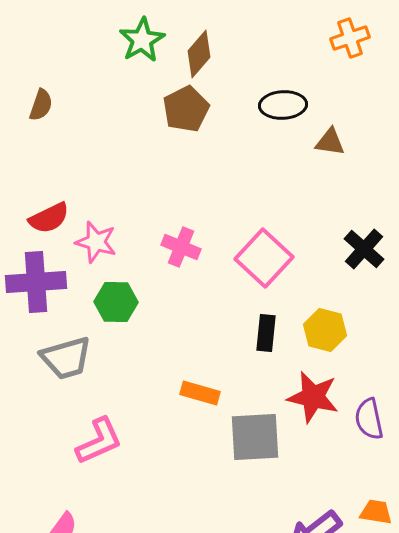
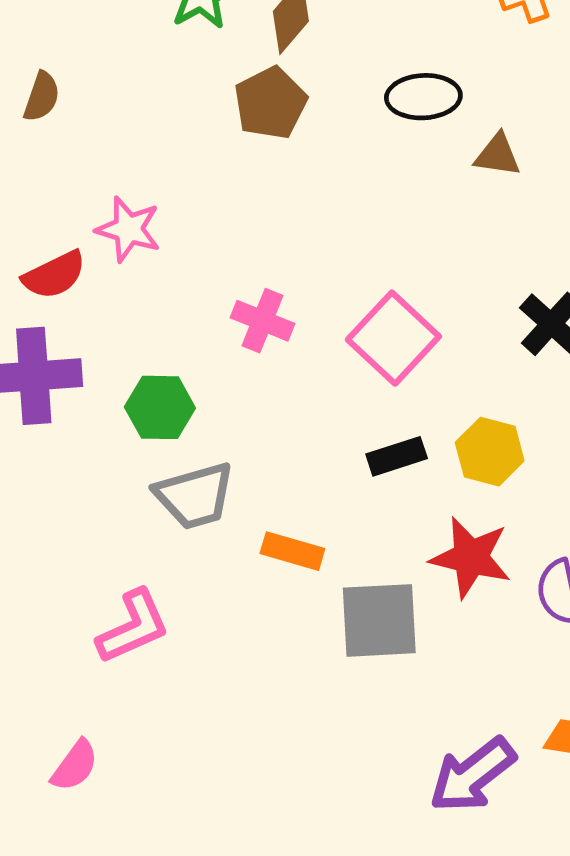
pink star: (96, 242) -> (128, 229), moved
black rectangle: (266, 333) -> (397, 456), turned 66
gray trapezoid: (66, 358) -> (195, 496), moved

